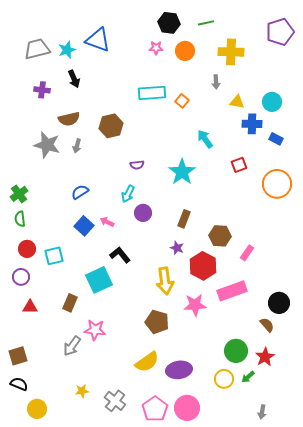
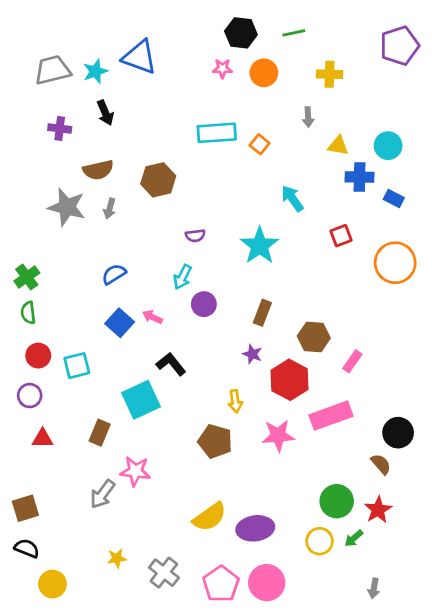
yellow cross: (231, 52) -> (330, 74), size x0.7
yellow arrow: (165, 281) -> (235, 401), size x0.6
brown pentagon: (157, 322) -> (215, 441), moved

